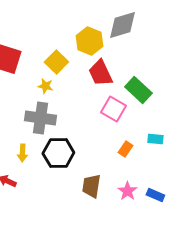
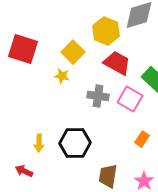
red trapezoid: (100, 73) -> (117, 63), turned 144
gray cross: (40, 118) -> (98, 96), moved, size x0.7

